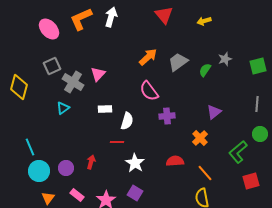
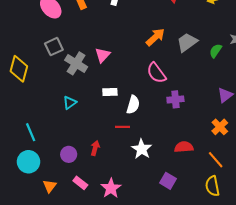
cyan triangle: (63, 108) -> (70, 103), moved
orange cross: (200, 138) -> (220, 127), moved
cyan circle: (39, 171) -> (28, 162), moved
purple square: (135, 193) -> (168, 181), moved

